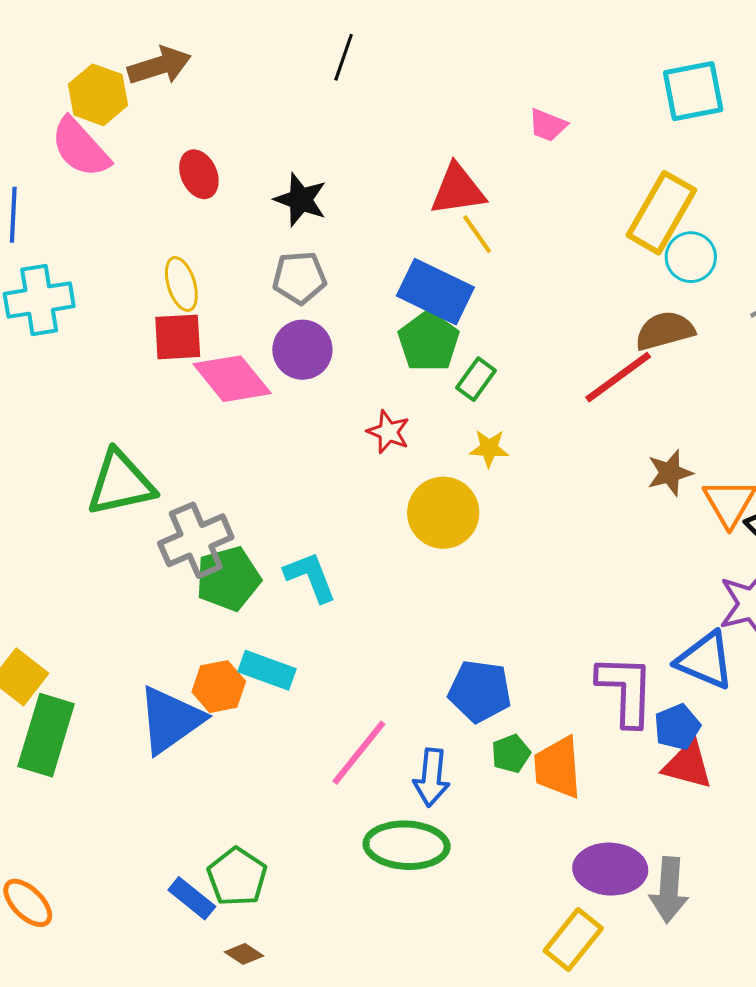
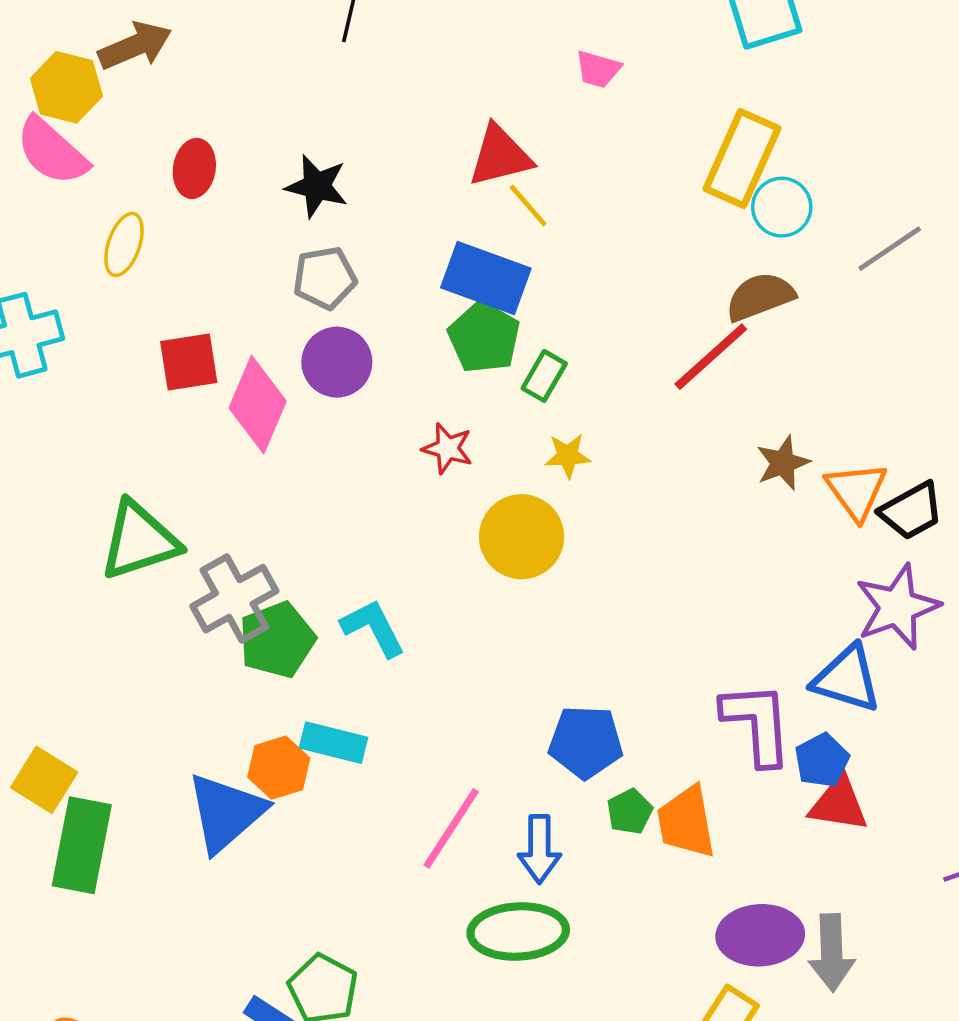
red ellipse: (199, 174) -> (194, 168), turned 39
yellow ellipse: (181, 284) -> (124, 245), moved, turned 42
pink diamond: (232, 379) -> (258, 405), turned 68

